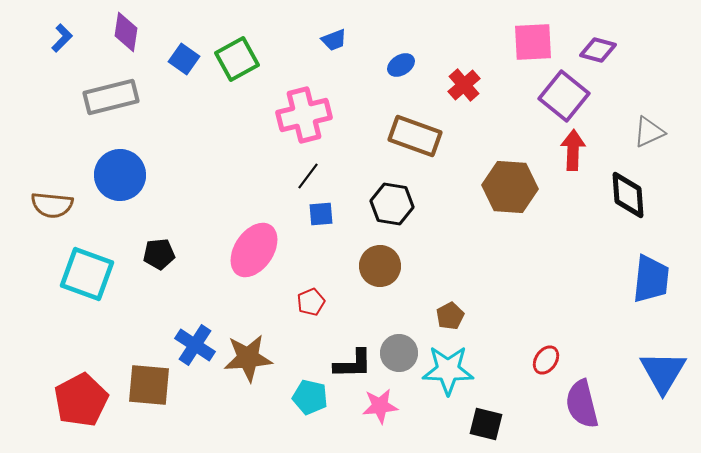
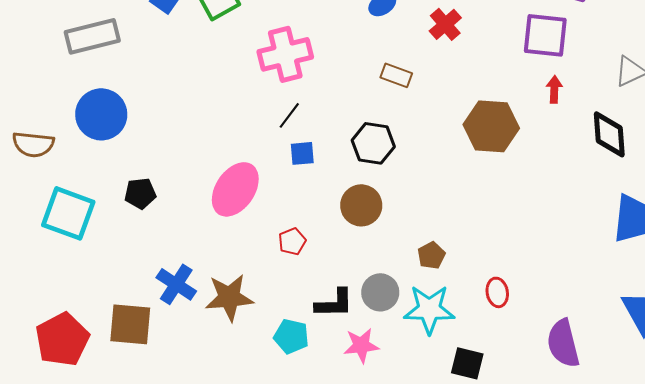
purple square: (564, 96) -> (545, 35), turned -33
brown rectangle: (415, 136) -> (396, 75), size x0.6
red arrow: (573, 150) -> (554, 89), size x0.7
red ellipse: (546, 360) -> (497, 292), moved, turned -44

